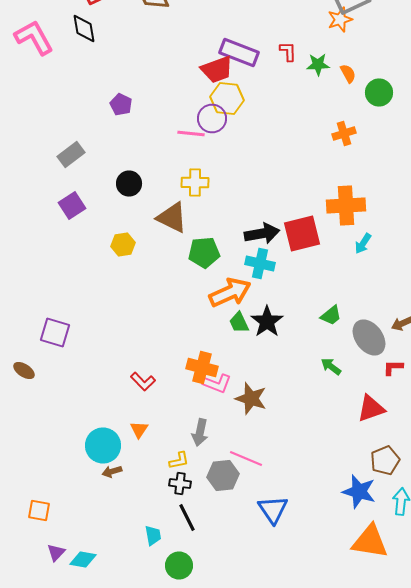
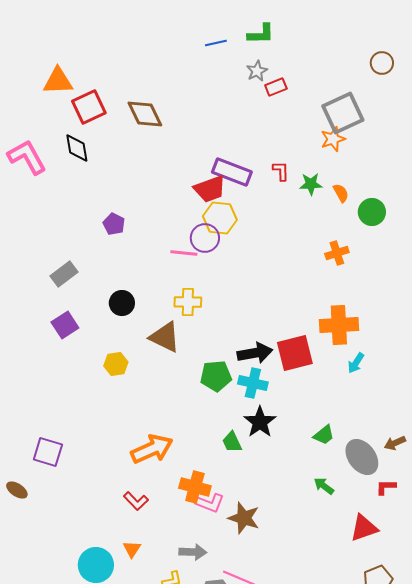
green pentagon: (204, 252) -> (216, 376), moved
orange arrow: (230, 292) -> (152, 449), moved
black star: (267, 322) -> (260, 422), moved
gray arrow: (200, 432) -> (193, 552), turned -100

